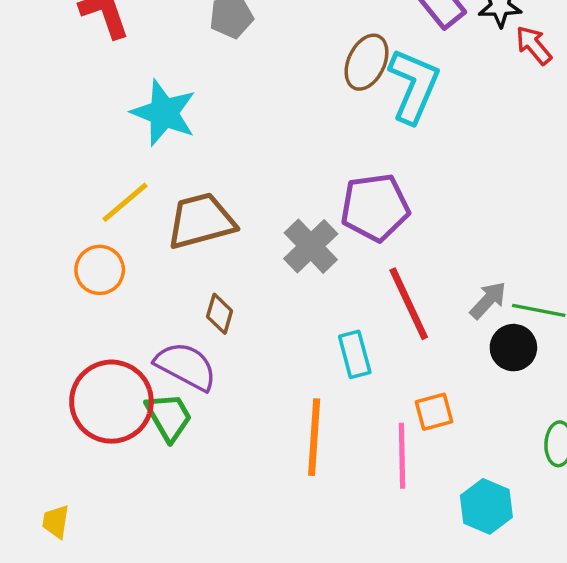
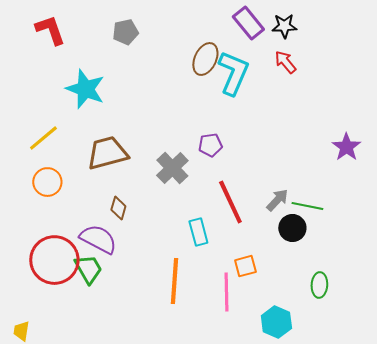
red arrow: (534, 45) -> (285, 62), moved
yellow line: (125, 202) -> (43, 138), moved
purple pentagon: (375, 207) -> (210, 145), size x0.6

